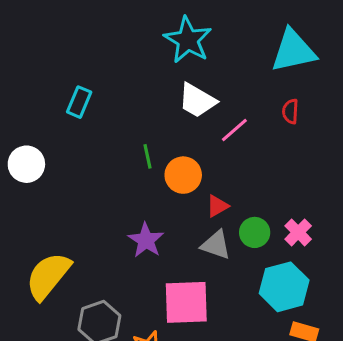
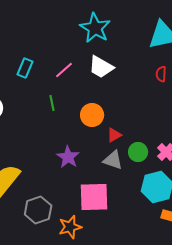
pink line: (234, 130) -> (64, 70), moved
green line: (147, 156) -> (52, 103), moved

